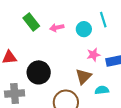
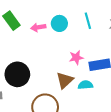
cyan circle: (84, 29) -> (59, 23), moved
cyan semicircle: (102, 90) -> (85, 85), moved

